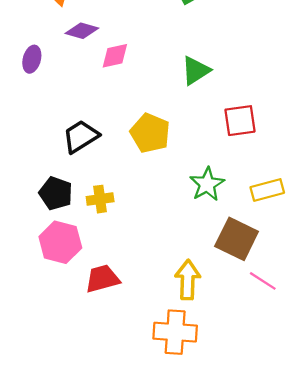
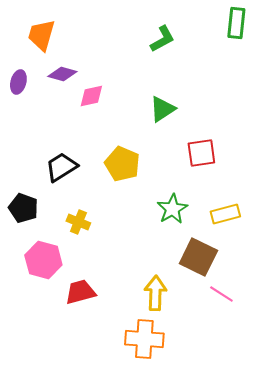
purple ellipse: (32, 59) -> (18, 82), moved
black pentagon: (56, 193) -> (23, 208), moved
yellow cross: (100, 199) -> (78, 222), turned 30

